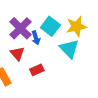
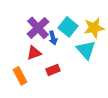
red triangle: (17, 53) -> (34, 53), turned 49

